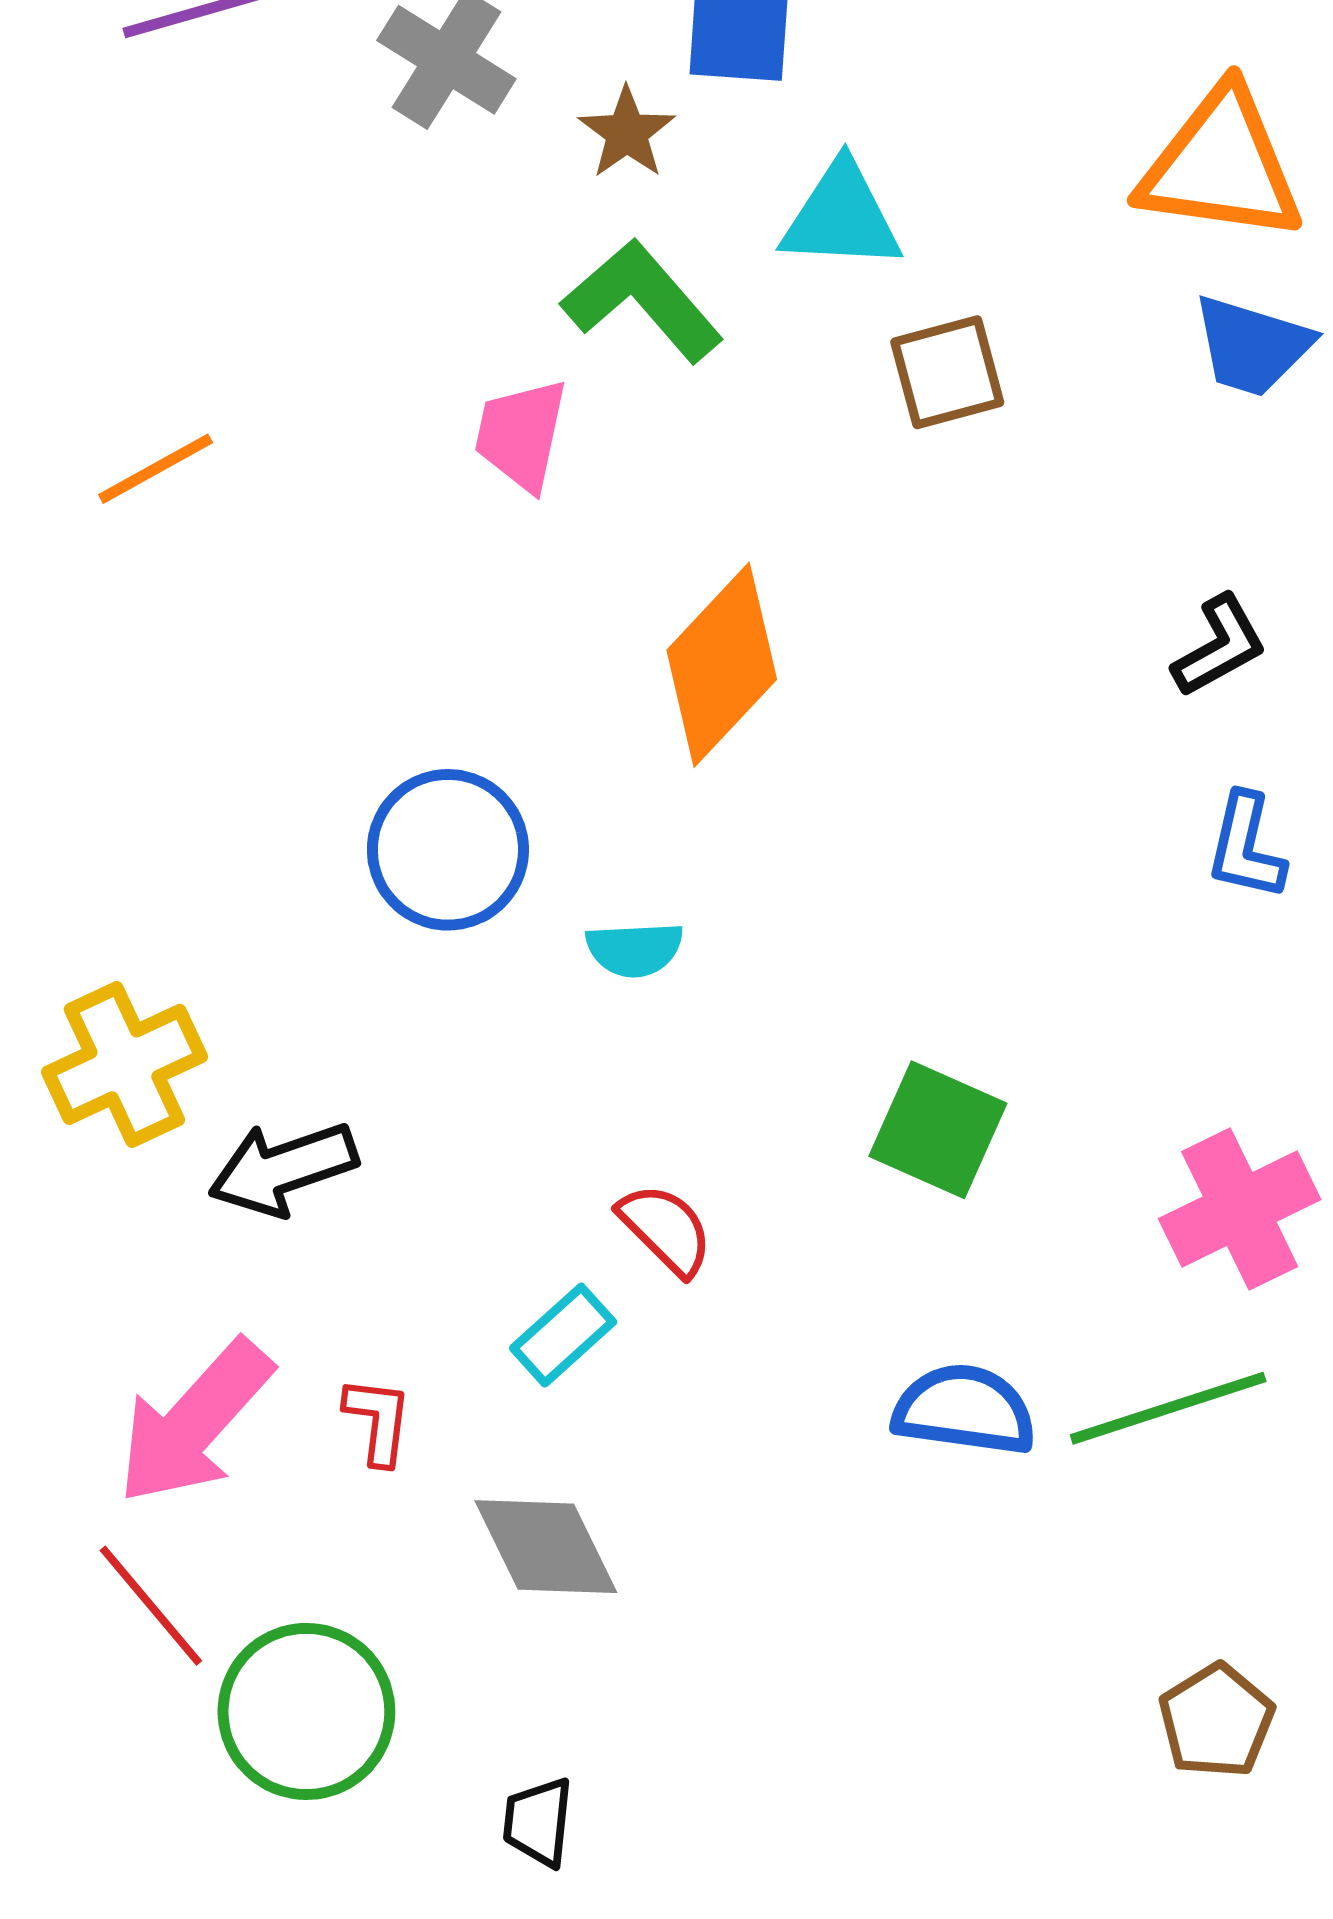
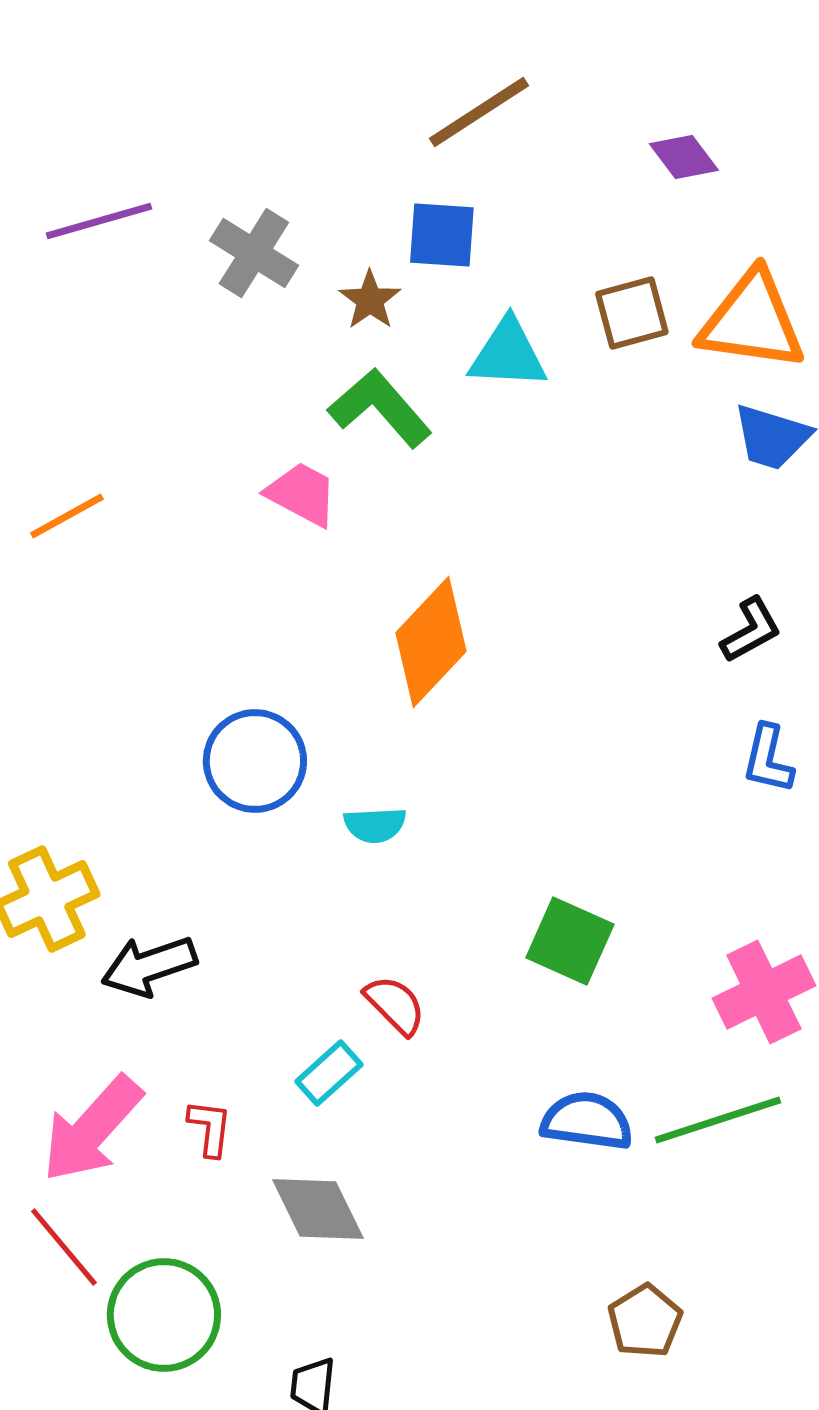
brown square: (947, 372) -> (632, 313), moved
pink trapezoid: (521, 434) -> (302, 494), turned 106
brown pentagon: (1216, 1721) -> (645, 1321), moved

